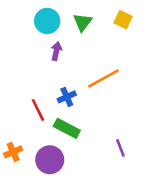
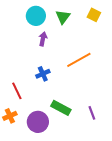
blue cross: (67, 97) -> (43, 74), moved
red line: (38, 110) -> (17, 91), moved
green rectangle: (67, 128) -> (61, 108), moved

